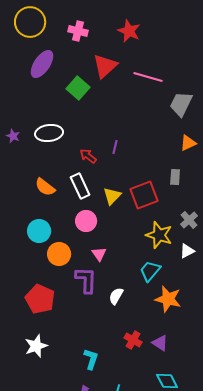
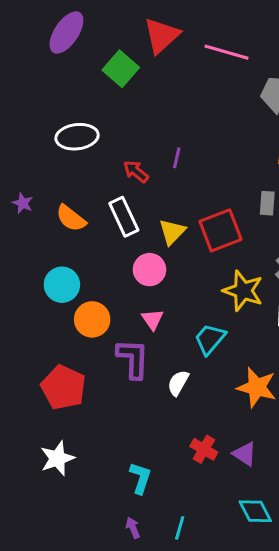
purple star: (13, 136) -> (23, 203), moved
pink circle: (86, 221) -> (149, 270), moved
cyan trapezoid: (150, 271) -> (210, 339), moved

